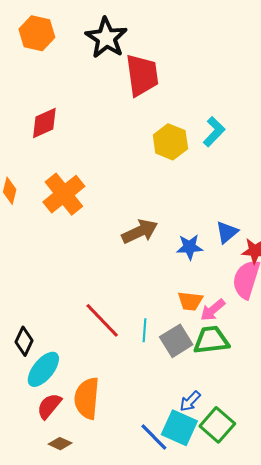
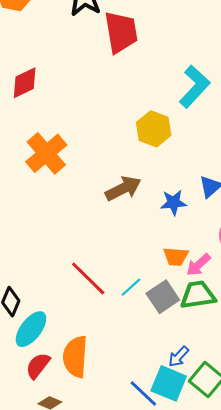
cyan L-shape: (214, 132) -> (194, 87), size x1.4
yellow hexagon: (170, 142) -> (154, 129), moved
cyan line: (145, 330) -> (131, 287), turned 45

